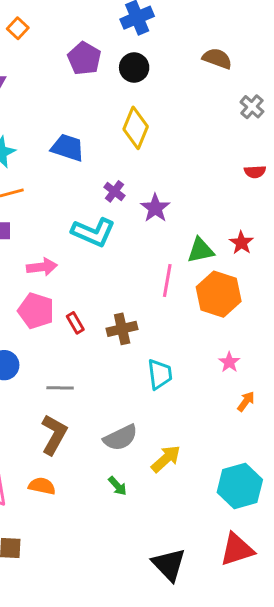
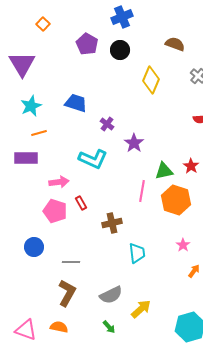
yellow diamond: (136, 128) -> (151, 80), moved
purple cross: (114, 191) -> (107, 124), moved
red rectangle: (75, 323) -> (81, 203), moved

